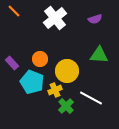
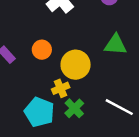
cyan pentagon: (32, 82) -> (39, 112), moved
white line: (91, 98) -> (119, 107), moved

